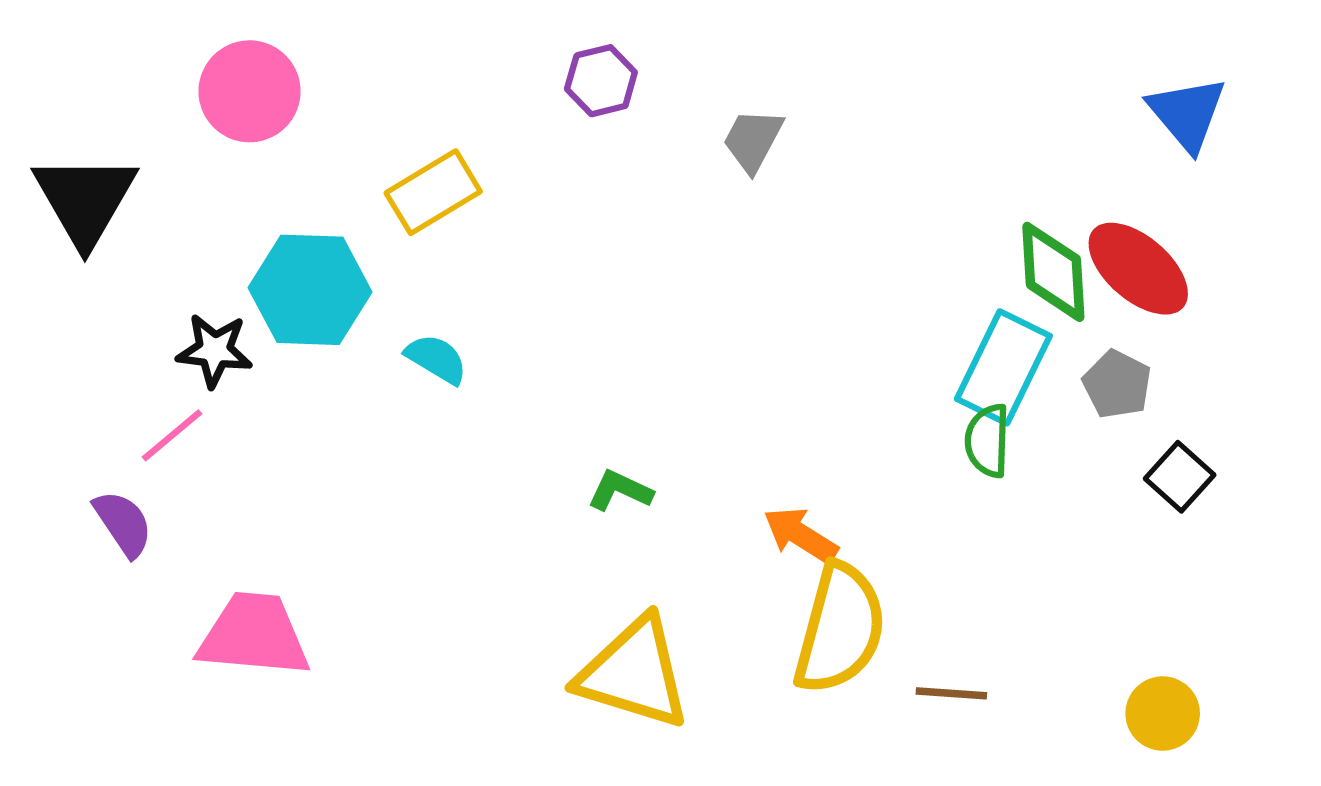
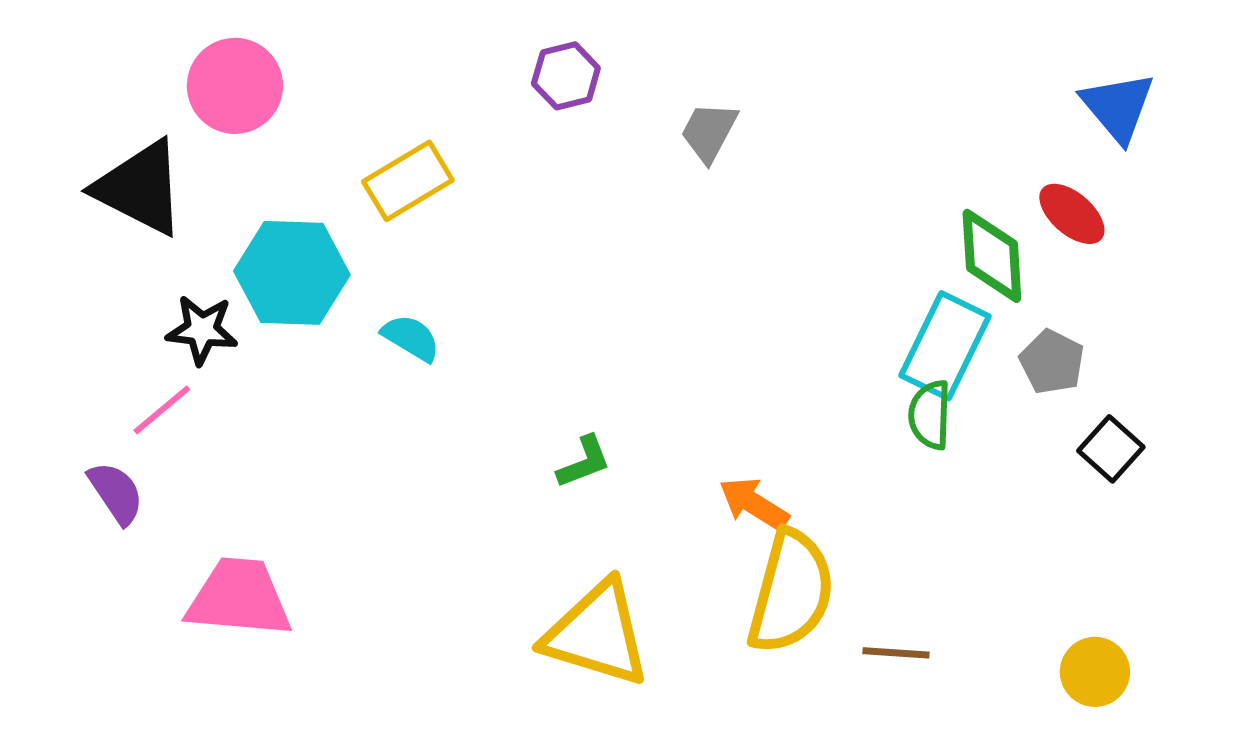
black triangle: (85, 200) -> (140, 188), moved, turned -33
red ellipse: (1138, 269) -> (1072, 214), moved, size x0.7
green L-shape: (620, 491) -> (584, 462), turned 134

